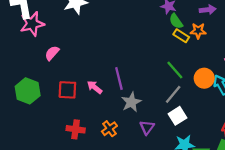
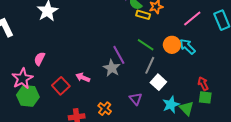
pink star: (32, 24) -> (22, 79), moved
purple line: (119, 79) -> (119, 55), moved
red square: (67, 90) -> (61, 86), turned -30
gray star: (131, 102) -> (112, 68), moved

